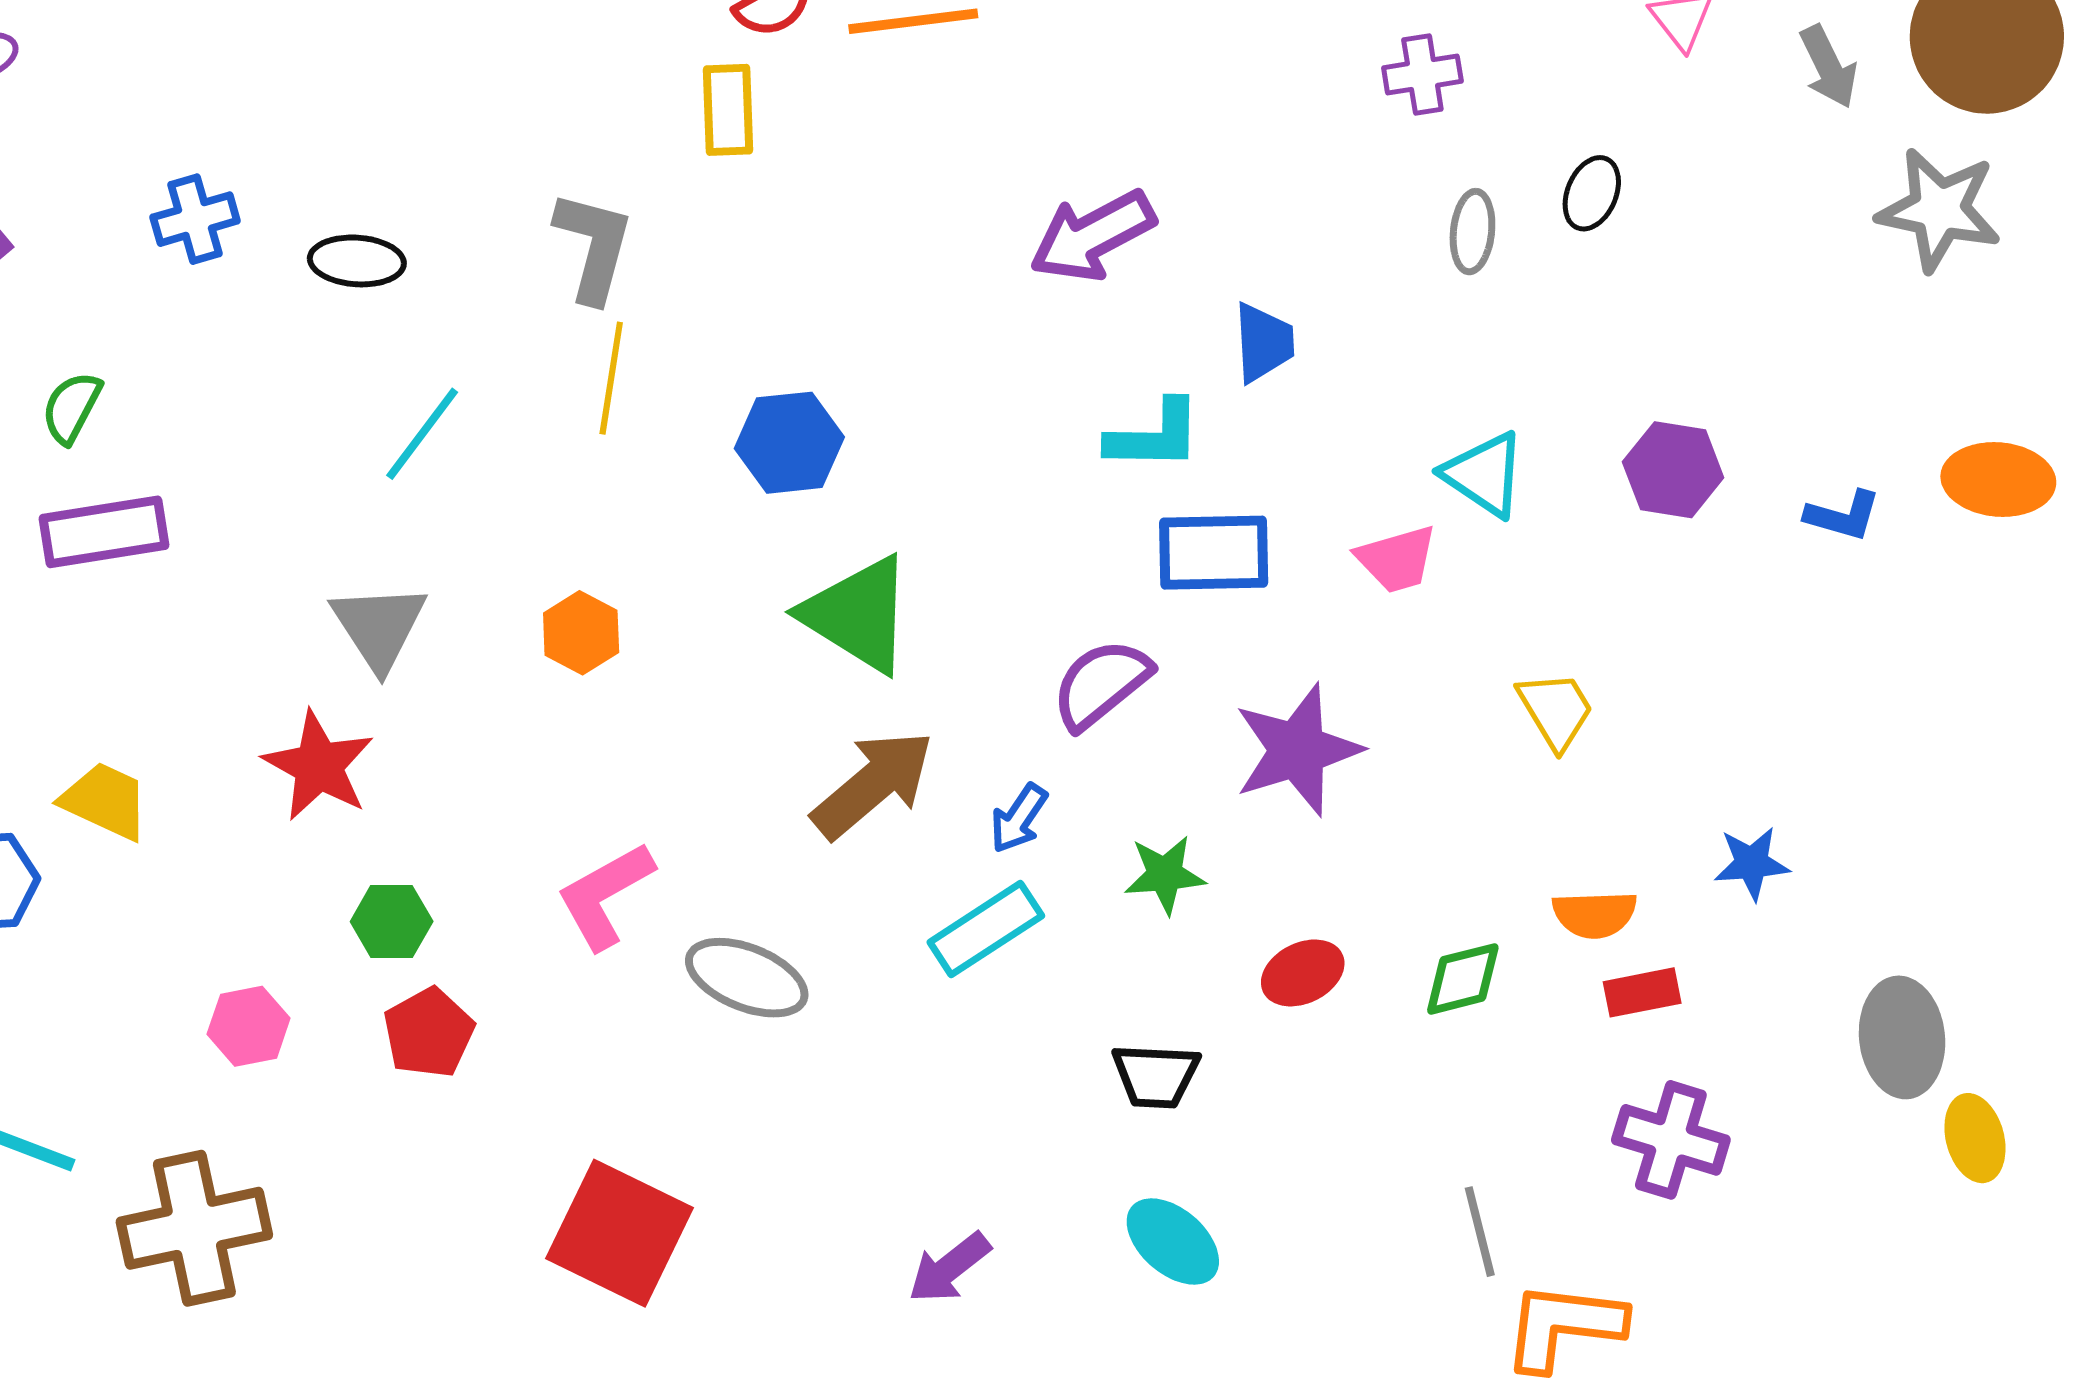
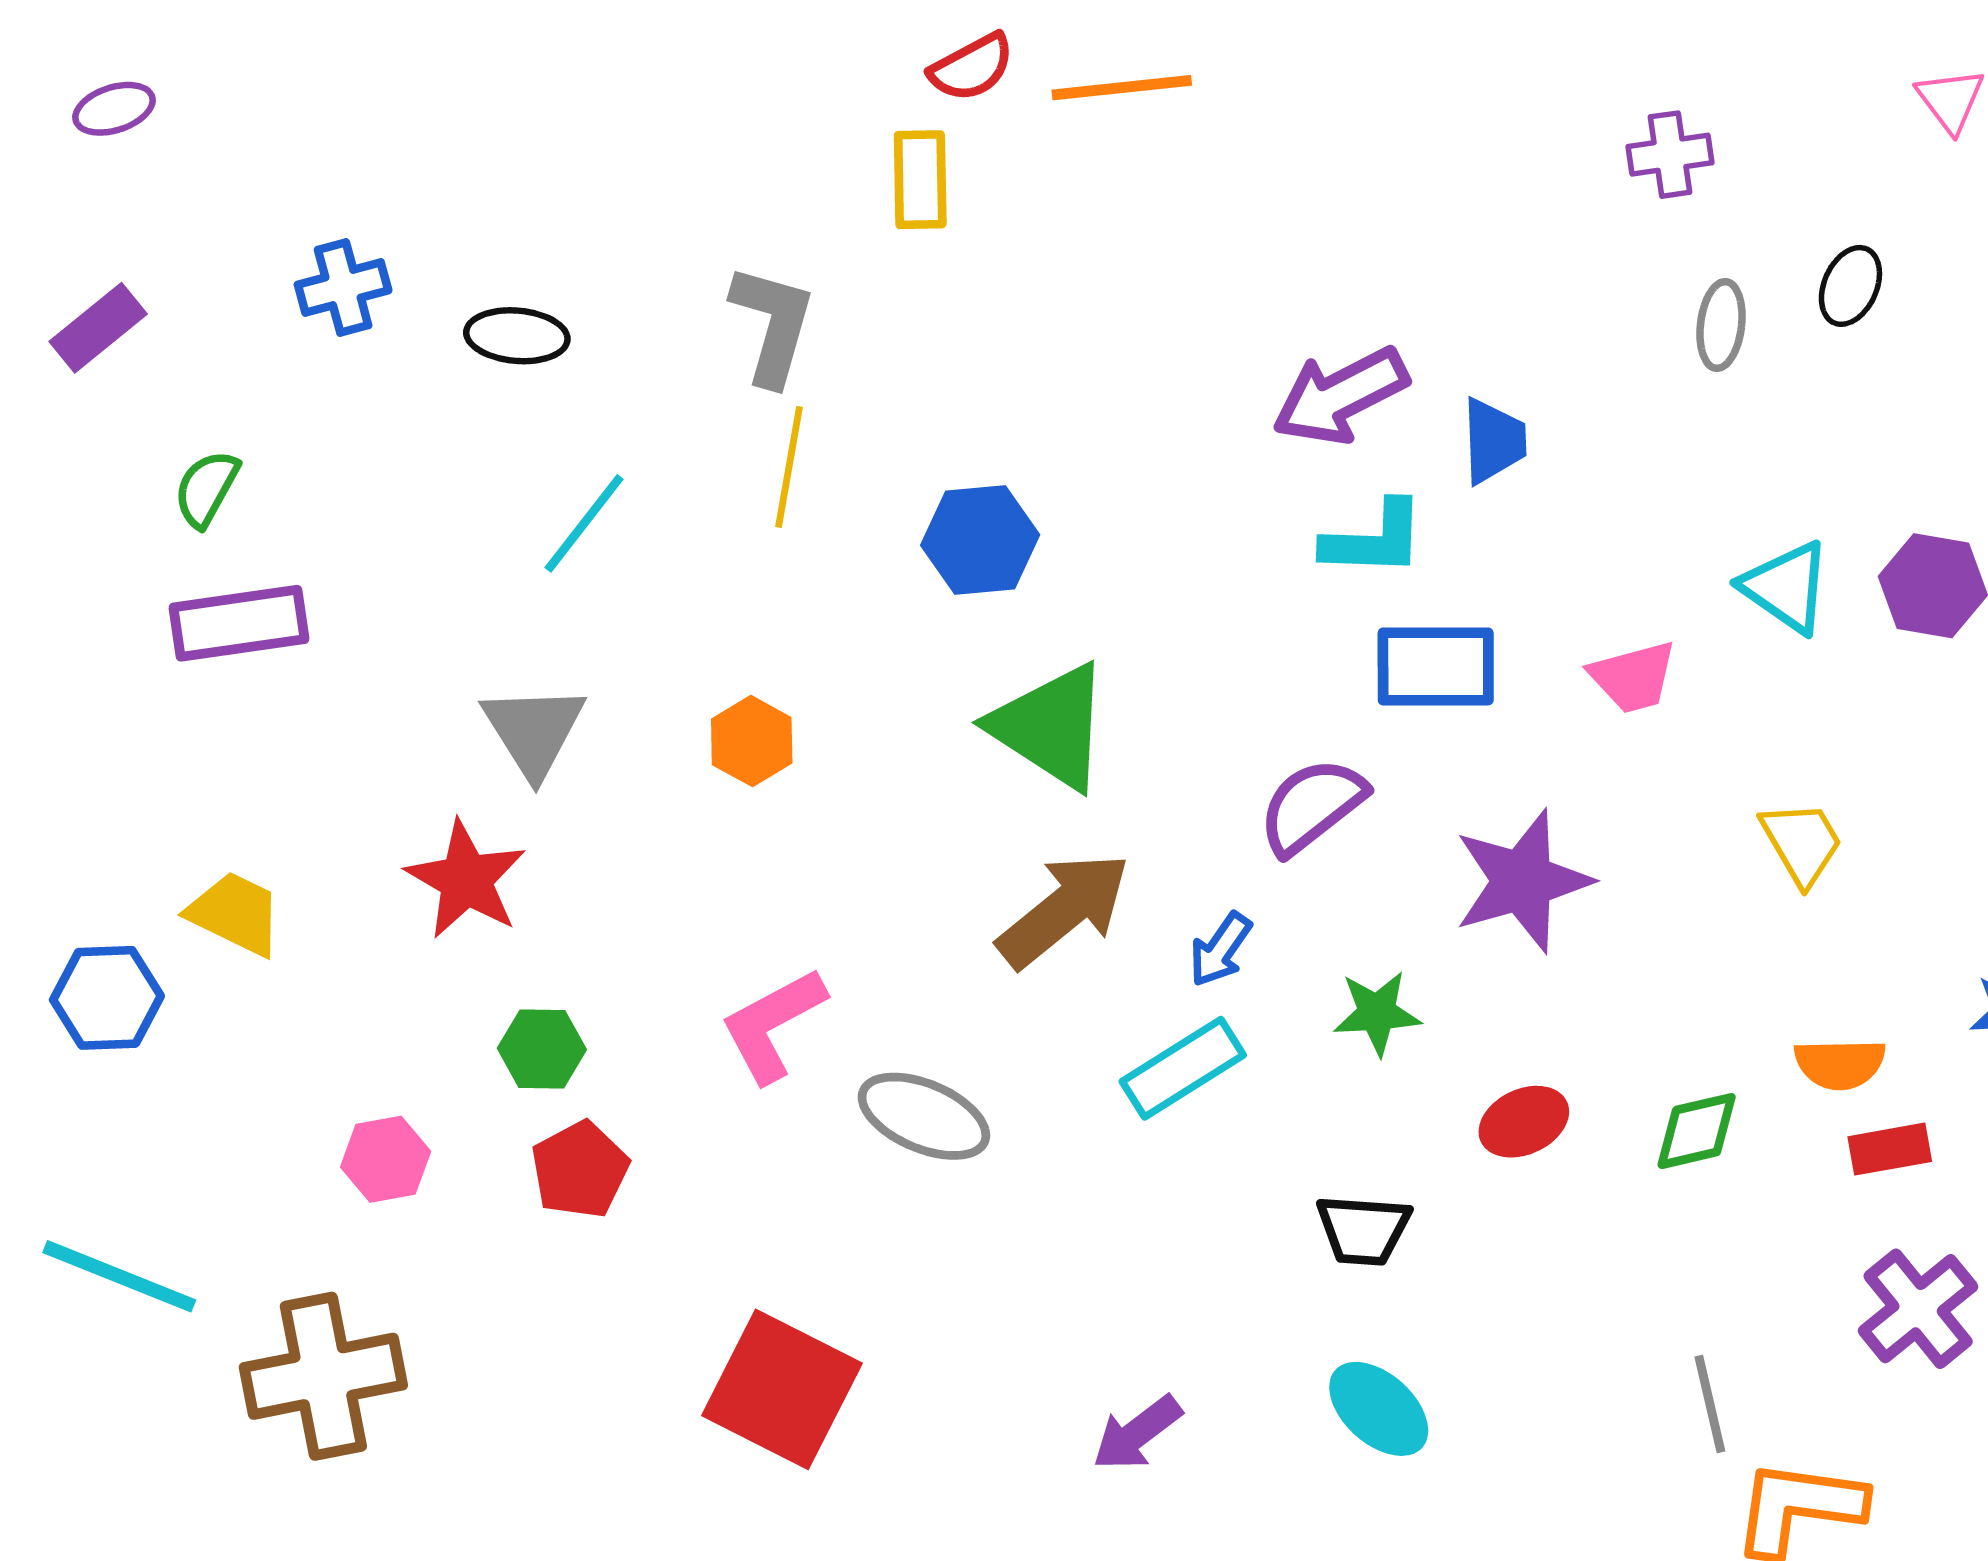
purple arrow: (1093, 236) -> (1340, 396), moved
cyan triangle: (1484, 474) -> (1786, 587), moved
purple cross: (1671, 1140) -> (1918, 1309), turned 33

